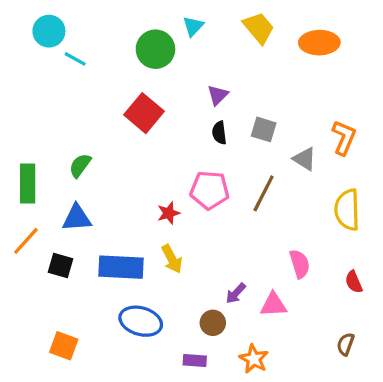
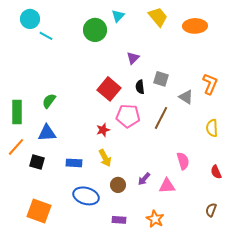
red square: (144, 113) -> (109, 89), moved
black semicircle: (219, 133) -> (140, 87), moved
yellow semicircle: (347, 210) -> (212, 128), size x0.7
blue rectangle: (121, 267) -> (74, 163), size x0.6
brown circle: (213, 323) -> (118, 185), moved
orange square: (64, 346) -> (39, 211), size x1.4

